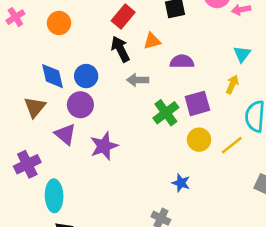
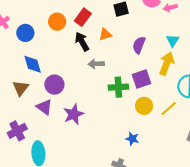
orange circle: (59, 23) -> (57, 22), moved
purple semicircle: (182, 62) -> (139, 45), moved, turned -66
blue circle: (86, 76) -> (25, 33), moved
yellow arrow: (232, 84) -> (167, 64), size x1.6
green cross: (166, 113) -> (118, 87), turned 36

